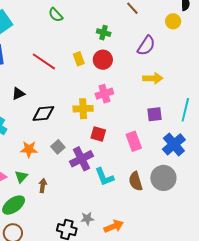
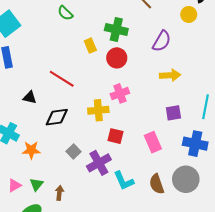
green cross: (104, 33) -> (116, 29), size x1.5
yellow rectangle: (79, 59) -> (90, 46), moved
red line: (44, 61) -> (62, 79), moved
black triangle: (18, 94) -> (30, 97), turned 40
blue cross: (174, 144) -> (195, 144), turned -35
orange star: (29, 149) -> (31, 150), moved

